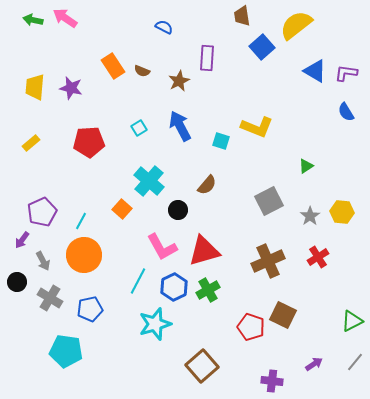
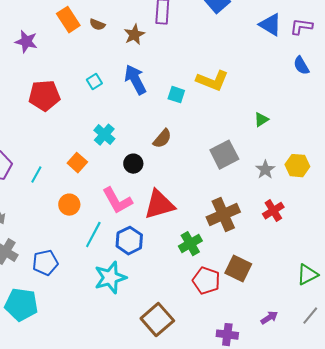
cyan cross: (149, 181) -> (104, 135), size x0.7
orange circle: (84, 255) -> (69, 205), moved, size x0.6
green cross: (208, 290) -> (190, 244), moved

